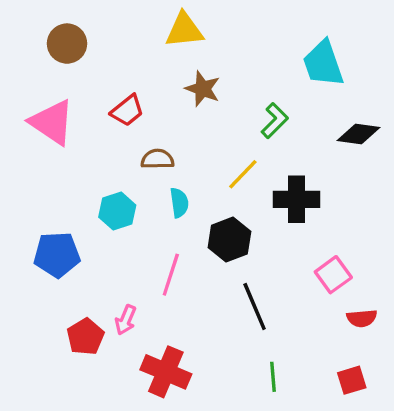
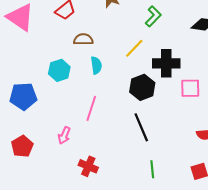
black hexagon: (229, 240) -> (142, 87), moved
pink square: (333, 275) -> (190, 88), moved, turned 35
red pentagon: (85, 337) -> (22, 146), moved
red cross: (166, 372) -> (88, 166), size x0.7

